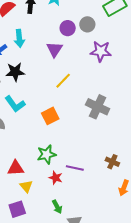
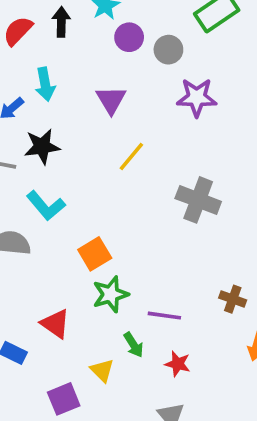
purple circle: (68, 28) -> (129, 37), moved
orange square: (50, 116) -> (95, 254), moved
red triangle: (16, 168) -> (55, 324), turned 42
red star: (56, 178) -> (178, 364), moved
yellow triangle: (26, 186) -> (102, 370), moved
green arrow: (57, 207) -> (134, 345), moved

